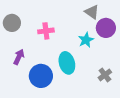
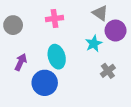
pink cross: (46, 31) -> (54, 19), moved
cyan ellipse: (67, 63) -> (57, 57), moved
gray cross: (105, 75) -> (108, 71), moved

